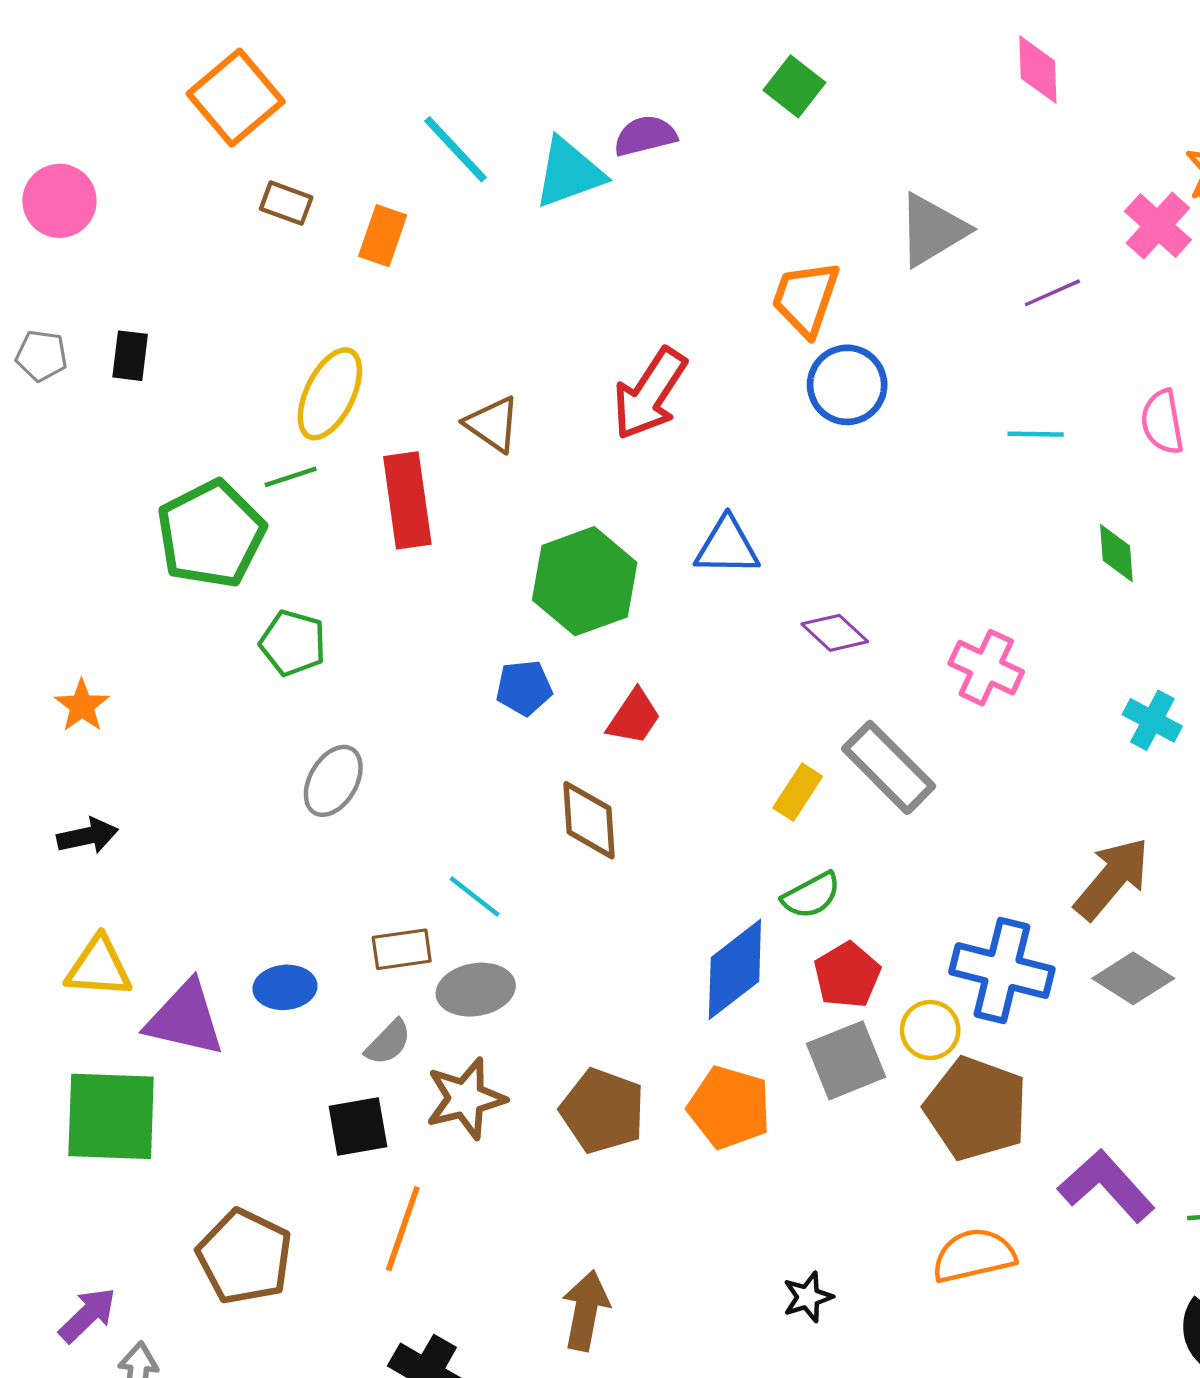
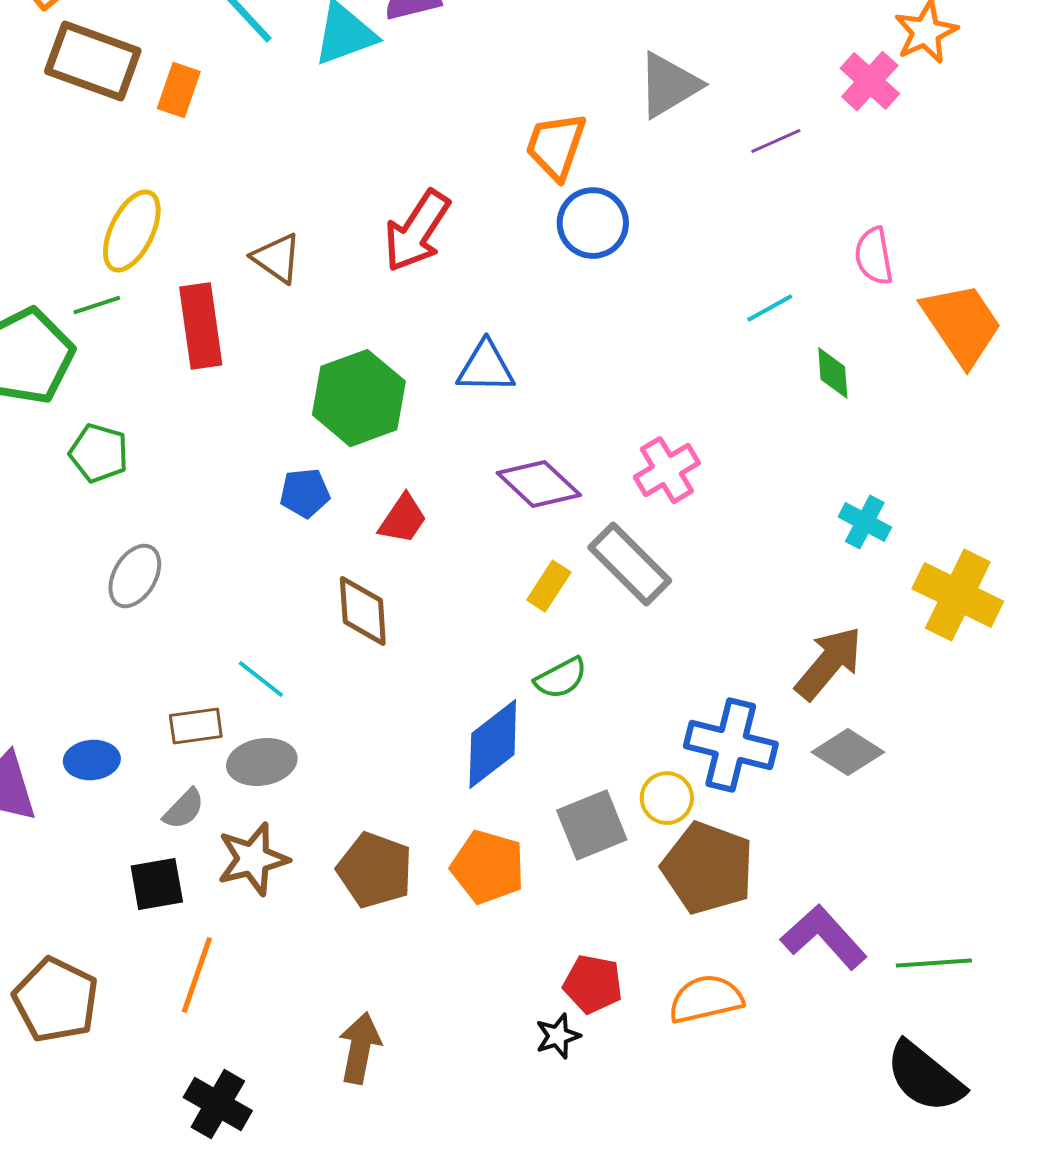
brown rectangle: (286, 203) -> (93, 61), size x2.0
cyan line: (1036, 434) -> (770, 308), moved, turned -30
purple diamond: (835, 633) -> (539, 484), moved, size x1.4
pink cross: (986, 668) -> (667, 470), moved, turned 34
red pentagon: (847, 975) -> (593, 984), moved, turned -30

